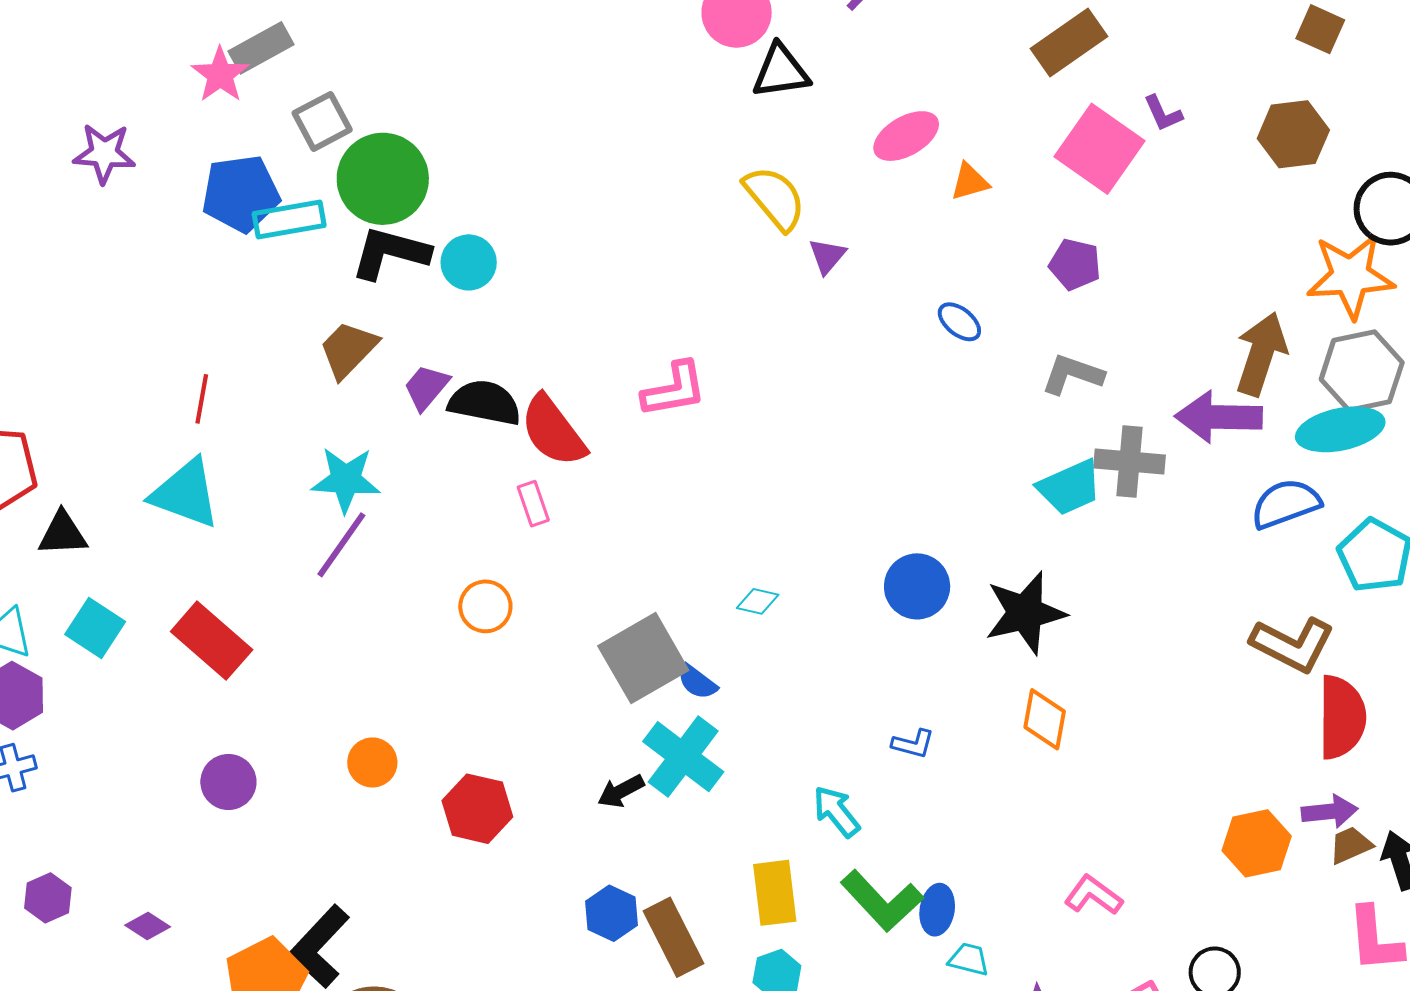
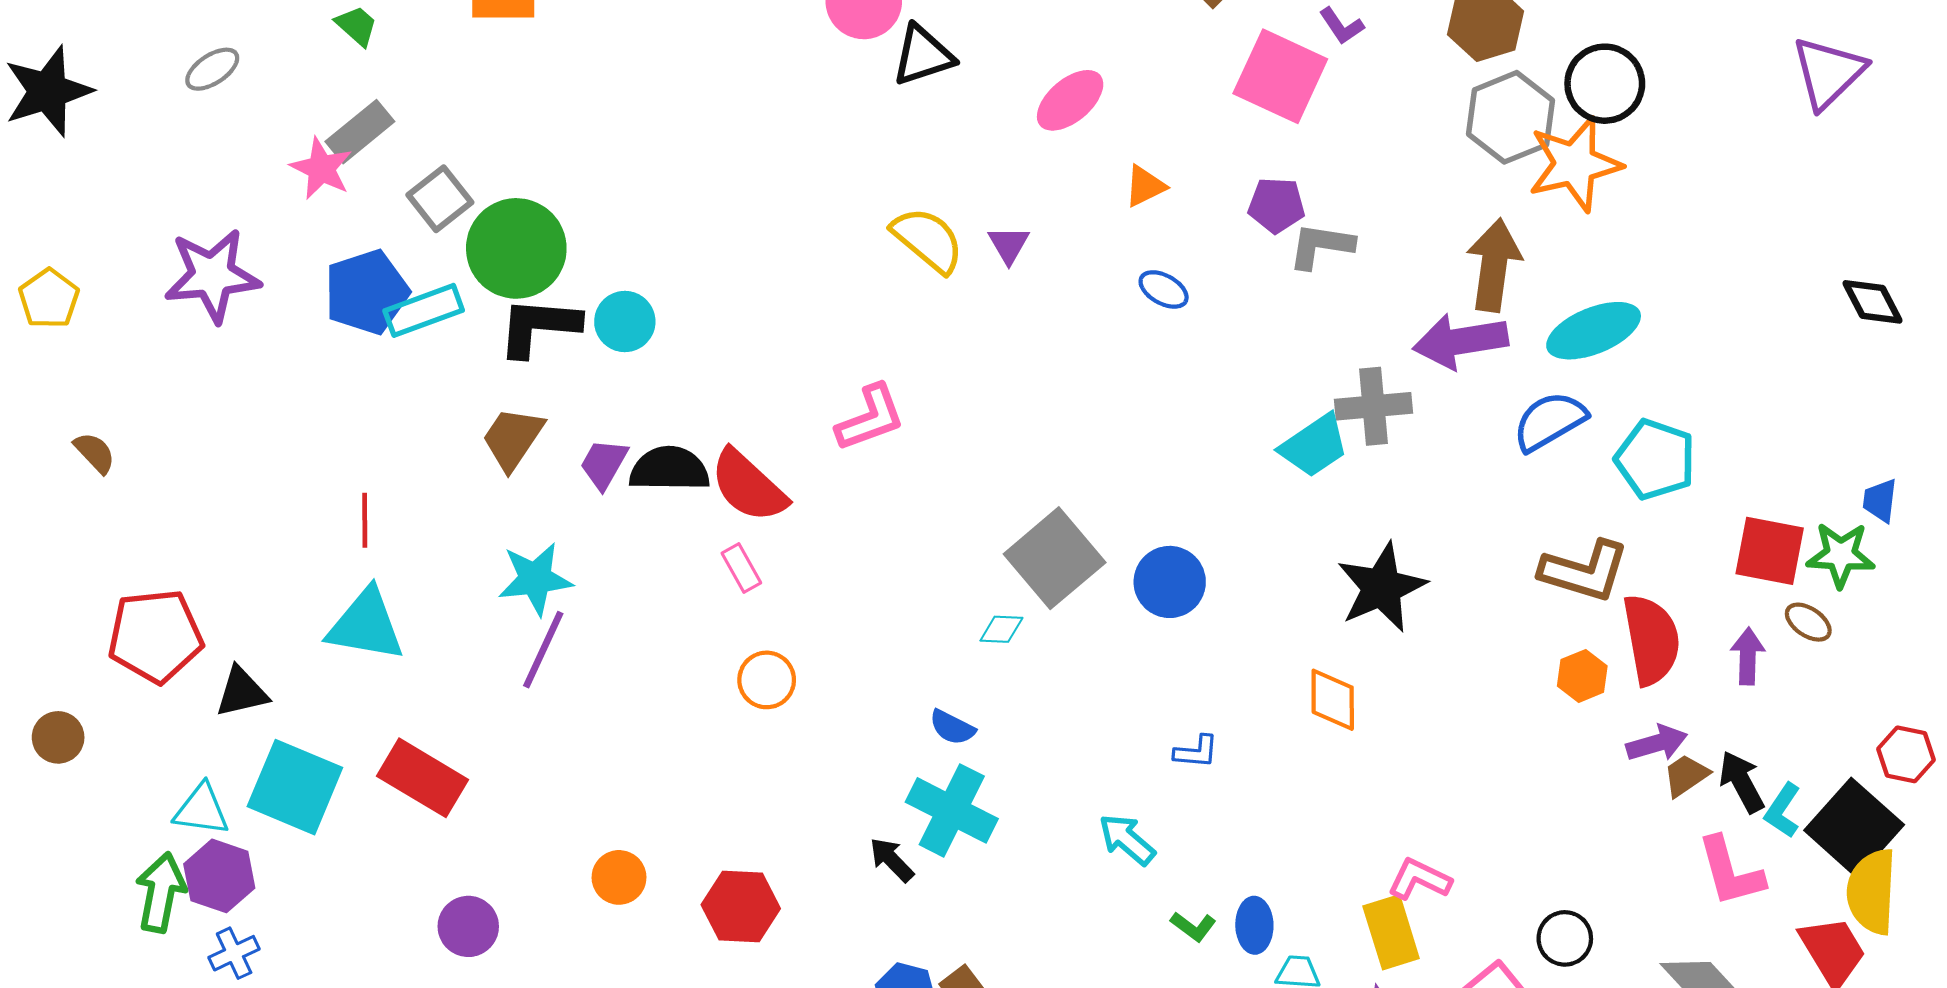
purple star: (104, 153) -> (212, 276), size x1.4
orange triangle: (970, 182) -> (1145, 186), moved
yellow semicircle: (775, 198) -> (928, 240), moved
gray hexagon: (1362, 371) -> (1510, 117), moved
gray L-shape: (1073, 374) -> (1321, 246), moved
orange circle: (485, 606) -> (767, 680), moved
black star: (1025, 613) -> (1382, 587), moved
cyan square: (95, 628) -> (295, 787), size x1.5
gray square: (643, 658) -> (1055, 558), moved
black arrow: (621, 791) -> (892, 860), turned 84
orange hexagon: (1257, 843) -> (1582, 676), moved, size x0.7
yellow rectangle: (775, 893) -> (1391, 932), moved
green L-shape: (882, 901) -> (1193, 927), size x0.5

